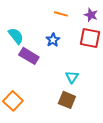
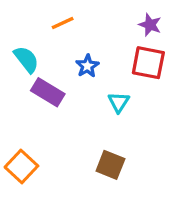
orange line: (61, 14) -> (63, 23), moved, turned -40
cyan triangle: (72, 77) -> (119, 102), moved

